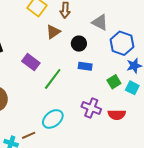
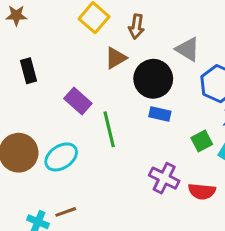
black circle: (79, 44) -> (153, 79), size x1.6
green line: (53, 79) -> (109, 129), turned -55
cyan ellipse: (53, 119) -> (61, 157), moved

